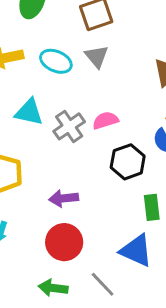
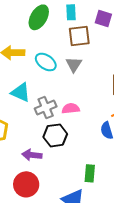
black hexagon: (128, 162) -> (55, 135), moved

